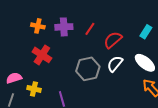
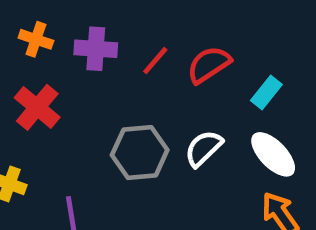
cyan rectangle: (146, 32) -> (266, 93), moved
red semicircle: (113, 40) -> (209, 65), moved

